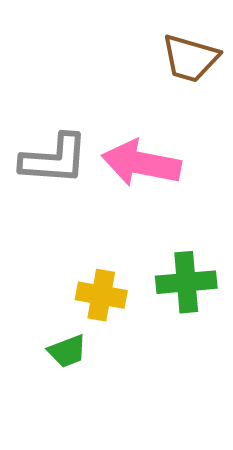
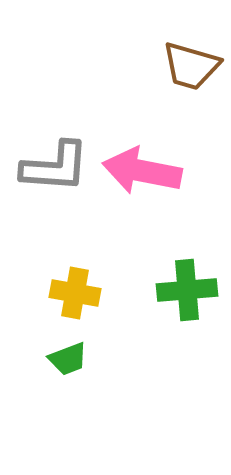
yellow cross: (101, 295) -> (75, 293), moved

